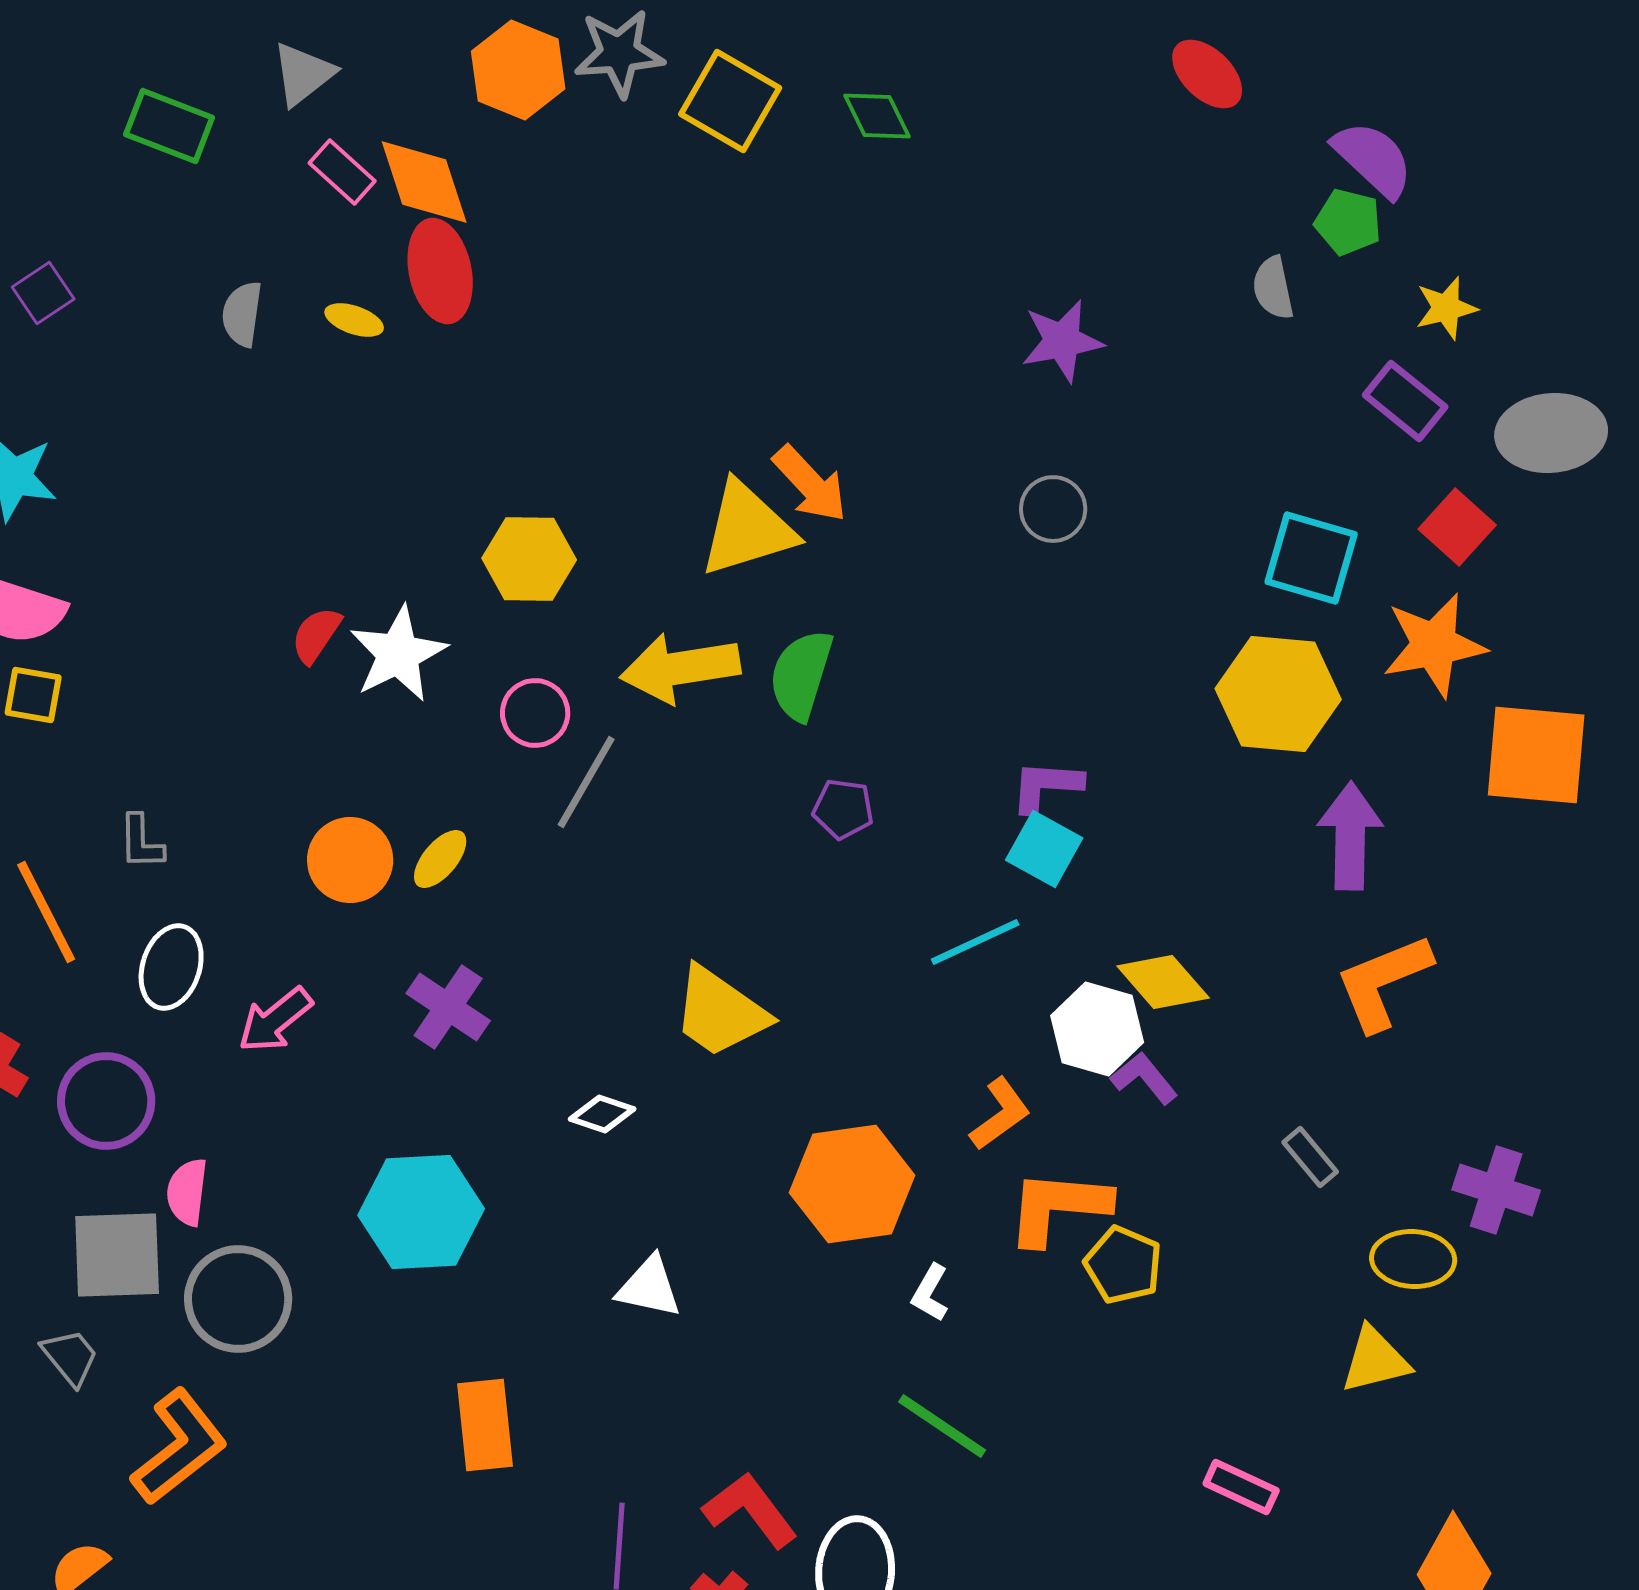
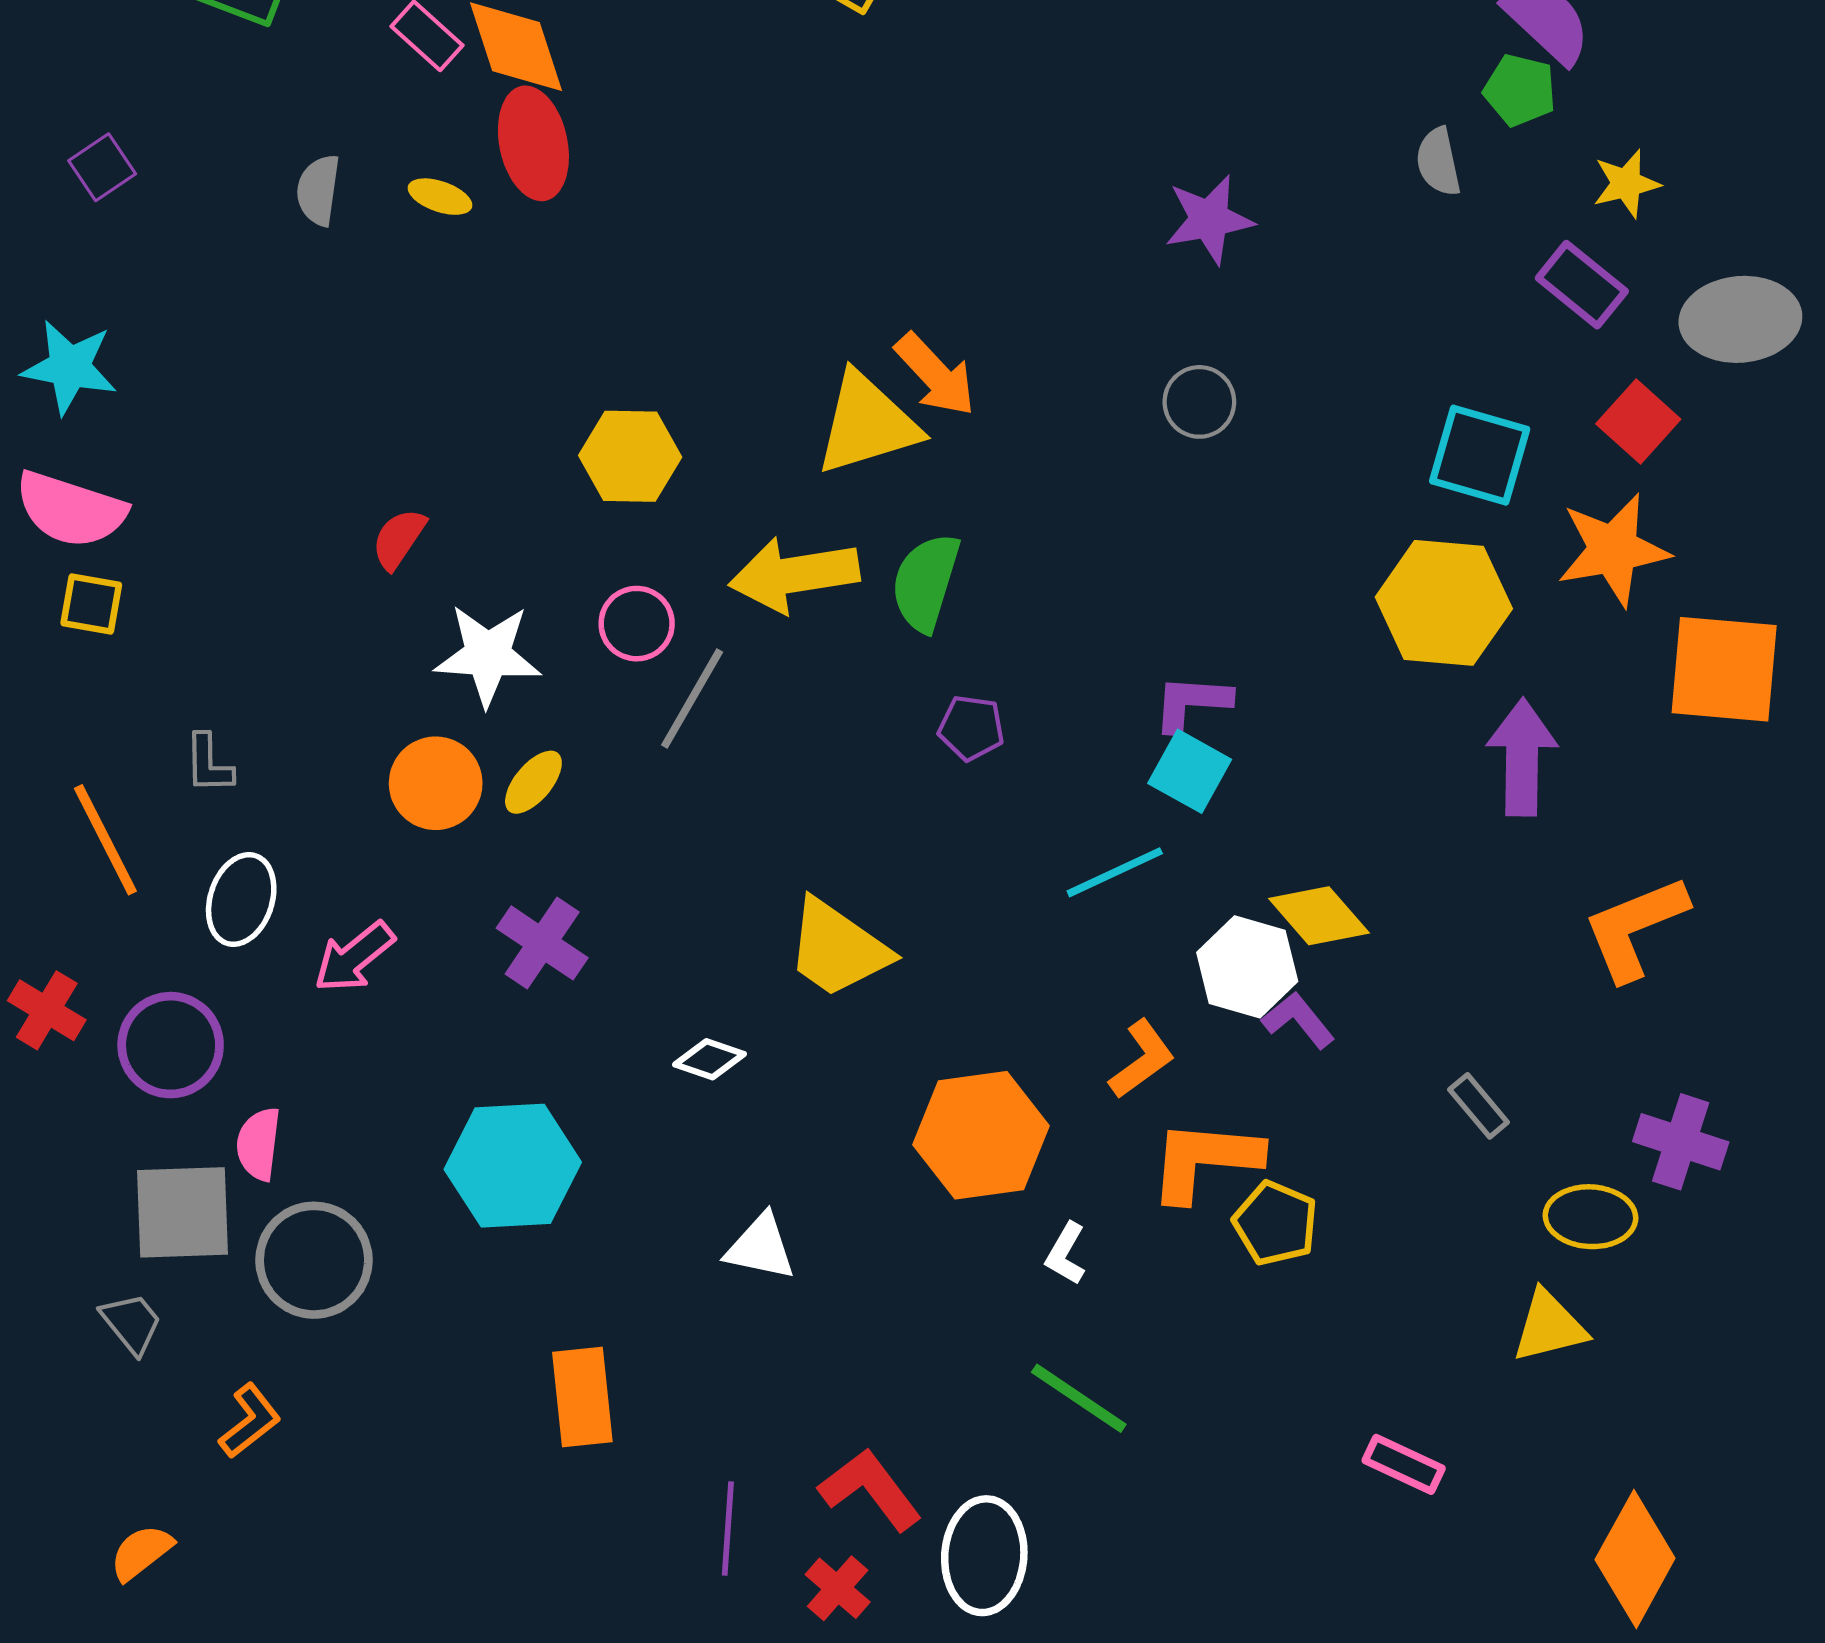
white star: (398, 654) -> (488, 655), moved, turned 30
orange L-shape: (1383, 982) -> (1635, 928), moved
orange L-shape: (179, 1447) -> (250, 1421), size x0.6

